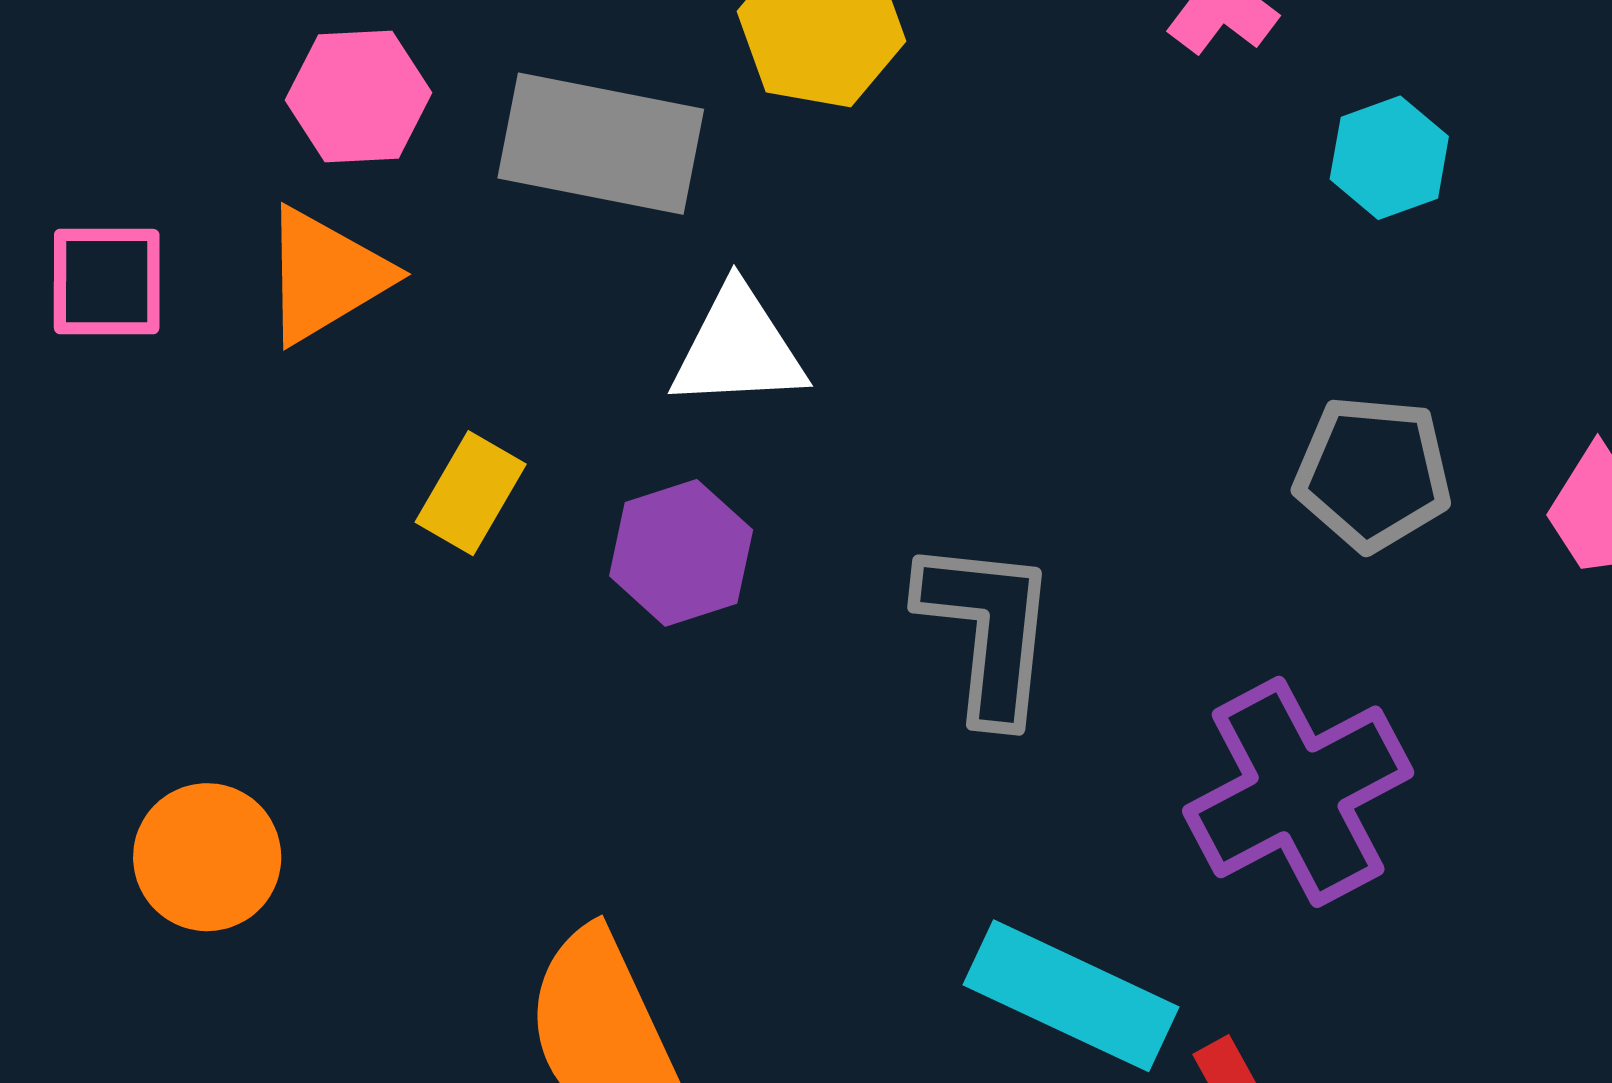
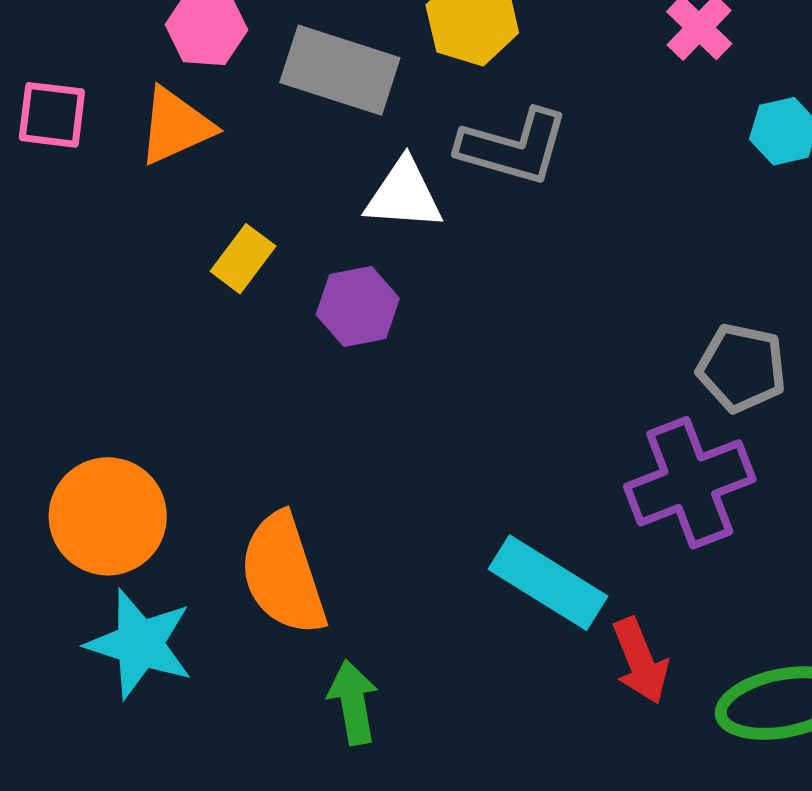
gray pentagon: (1373, 473) -> (742, 368), moved
gray L-shape: (988, 630) -> (513, 147), moved, turned 93
orange circle: (207, 857) -> (108, 516), moved, size x1.4

